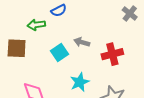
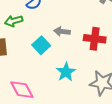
red cross: (112, 54) -> (95, 39), turned 30

